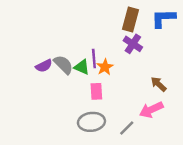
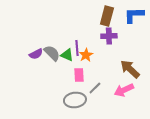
purple cross: (133, 44) -> (109, 36), turned -35
brown arrow: (159, 84) -> (130, 69), size x1.5
gray line: (127, 128) -> (95, 88), moved

